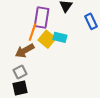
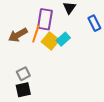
cyan rectangle: (60, 37) -> (63, 39), turned -56
brown arrow: (25, 51) -> (18, 35), moved

